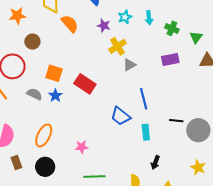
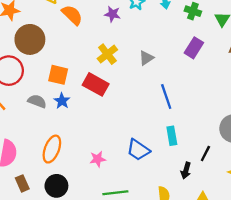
brown circle: (32, 42) -> (30, 39), size x1.6
yellow cross: (117, 46) -> (107, 54), moved
purple rectangle: (170, 59) -> (194, 48), turned -42
blue trapezoid: (120, 116) -> (138, 150), moved
black line: (176, 121) -> (205, 153), moved, turned -64

